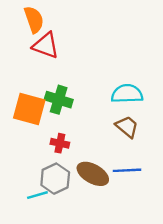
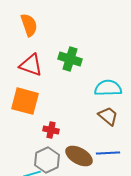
red triangle: (46, 45) -> (31, 65), moved
green cross: (59, 100) -> (70, 59), moved

